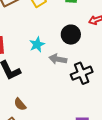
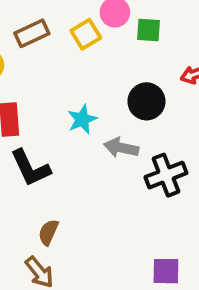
brown semicircle: (20, 104) -> (48, 232), turned 64

